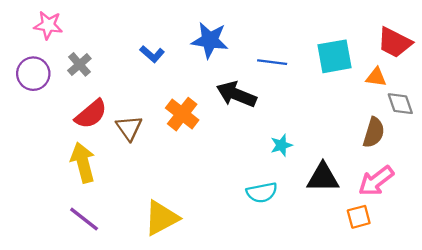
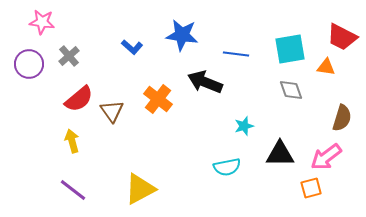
gray diamond: (400, 104) -> (291, 90), moved
brown semicircle: (374, 133) -> (342, 118), moved
yellow arrow: (83, 163) -> (72, 141), size x0.7

